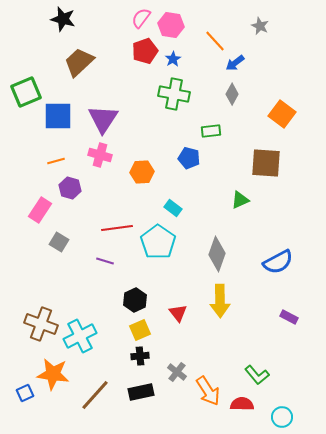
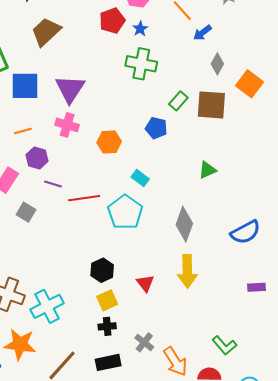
gray diamond: (232, 94) -> (217, 64), moved
green rectangle: (211, 131) -> (178, 101), turned -42
brown square: (266, 163) -> (211, 105), moved
purple line: (105, 261) -> (53, 184), moved
purple rectangle: (289, 317) -> (256, 287), turned -30

